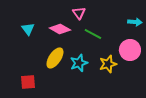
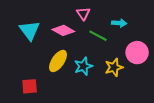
cyan arrow: (135, 22) -> (119, 23), moved
cyan triangle: (28, 29) -> (30, 30), size x1.5

